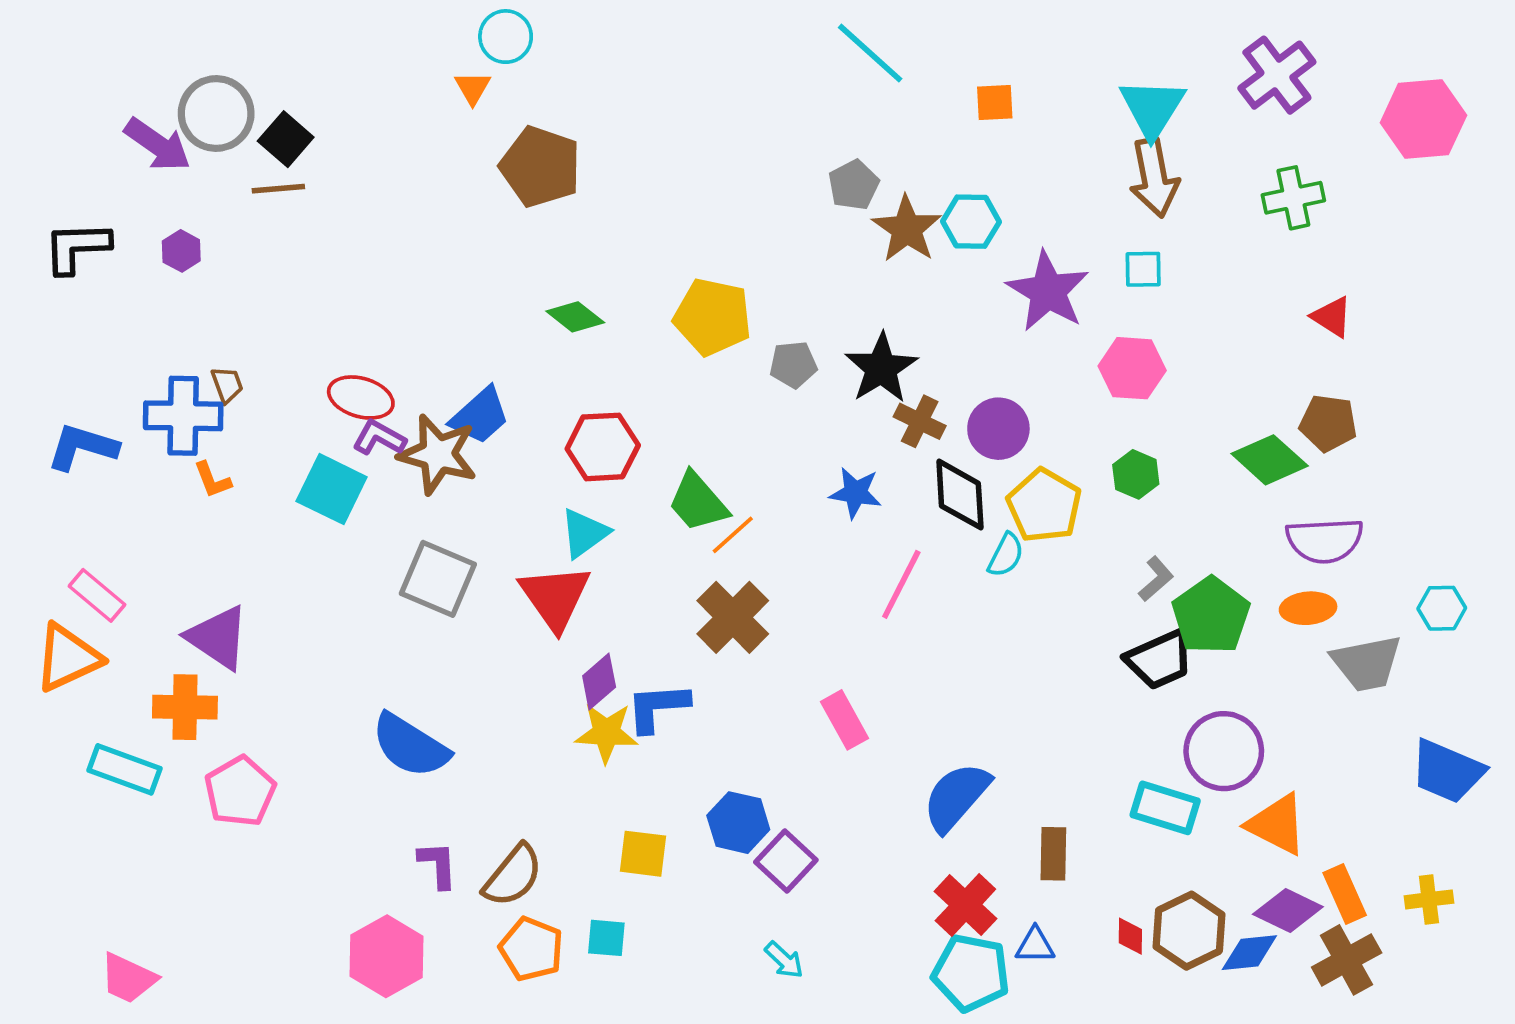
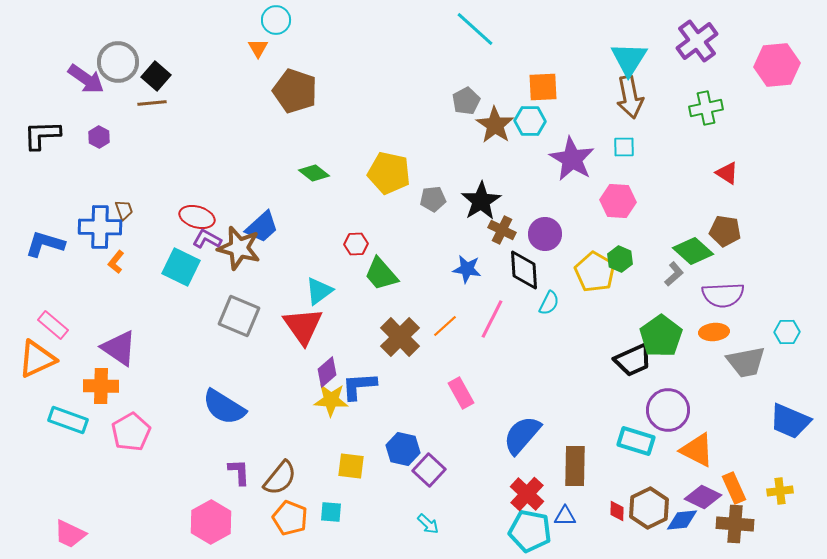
orange square: (995, 103) -> (543, 87), moved, size x1.4
red hexagon: (603, 447) -> (356, 244), moved, size x0.6
orange L-shape: (212, 480) -> (116, 262), turned 60
yellow pentagon: (1044, 506) -> (595, 272), moved
orange line: (733, 535) -> (445, 326), moved
gray L-shape: (1156, 579) -> (674, 274), moved
brown rectangle: (1053, 854) -> (575, 466), size x1.4
brown cross: (1347, 960) -> (735, 524), turned 33

